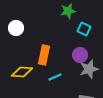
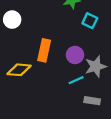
purple circle: (80, 55) -> (75, 55), moved
cyan line: (55, 77) -> (76, 80), moved

